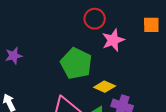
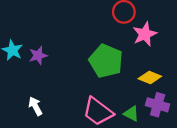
yellow diamond: (105, 87) -> (150, 78), moved

